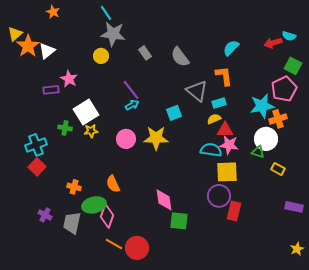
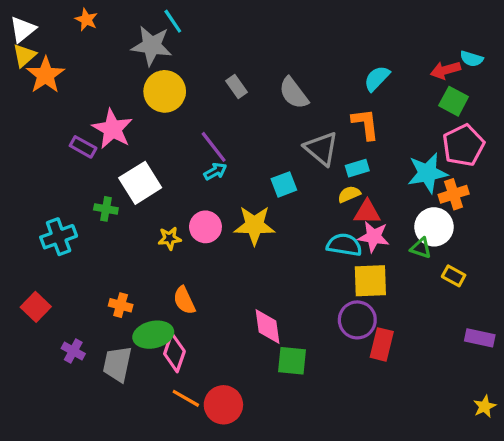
gray star: (113, 34) -> (152, 46), moved
white triangle: (47, 51) -> (23, 29), moved
yellow circle: (101, 56) -> (165, 91), size x1.6
green square: (293, 66) -> (454, 101), moved
pink star: (69, 79) -> (112, 129), size x1.4
purple rectangle: (51, 90) -> (83, 147), turned 35
yellow star: (91, 131) -> (170, 238), moved
red square: (37, 167) -> (36, 307), moved

